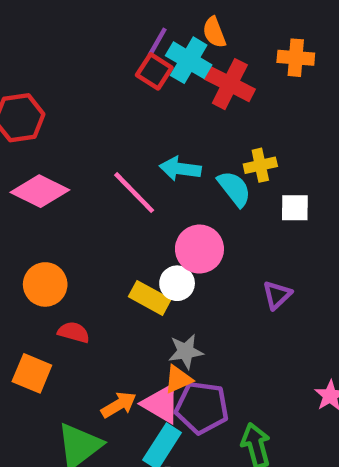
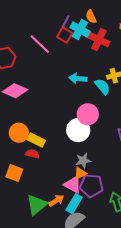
pink line: (134, 193) -> (40, 44), moved
white circle: (177, 283) -> (78, 130), size x1.5
yellow rectangle: (150, 298) -> (36, 140), moved
orange arrow: (119, 405) -> (56, 201), moved

